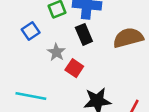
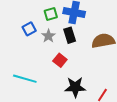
gray star: (56, 52) -> (48, 36), moved

